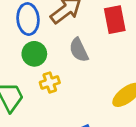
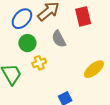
blue ellipse: (28, 19) -> (22, 19), turned 50

